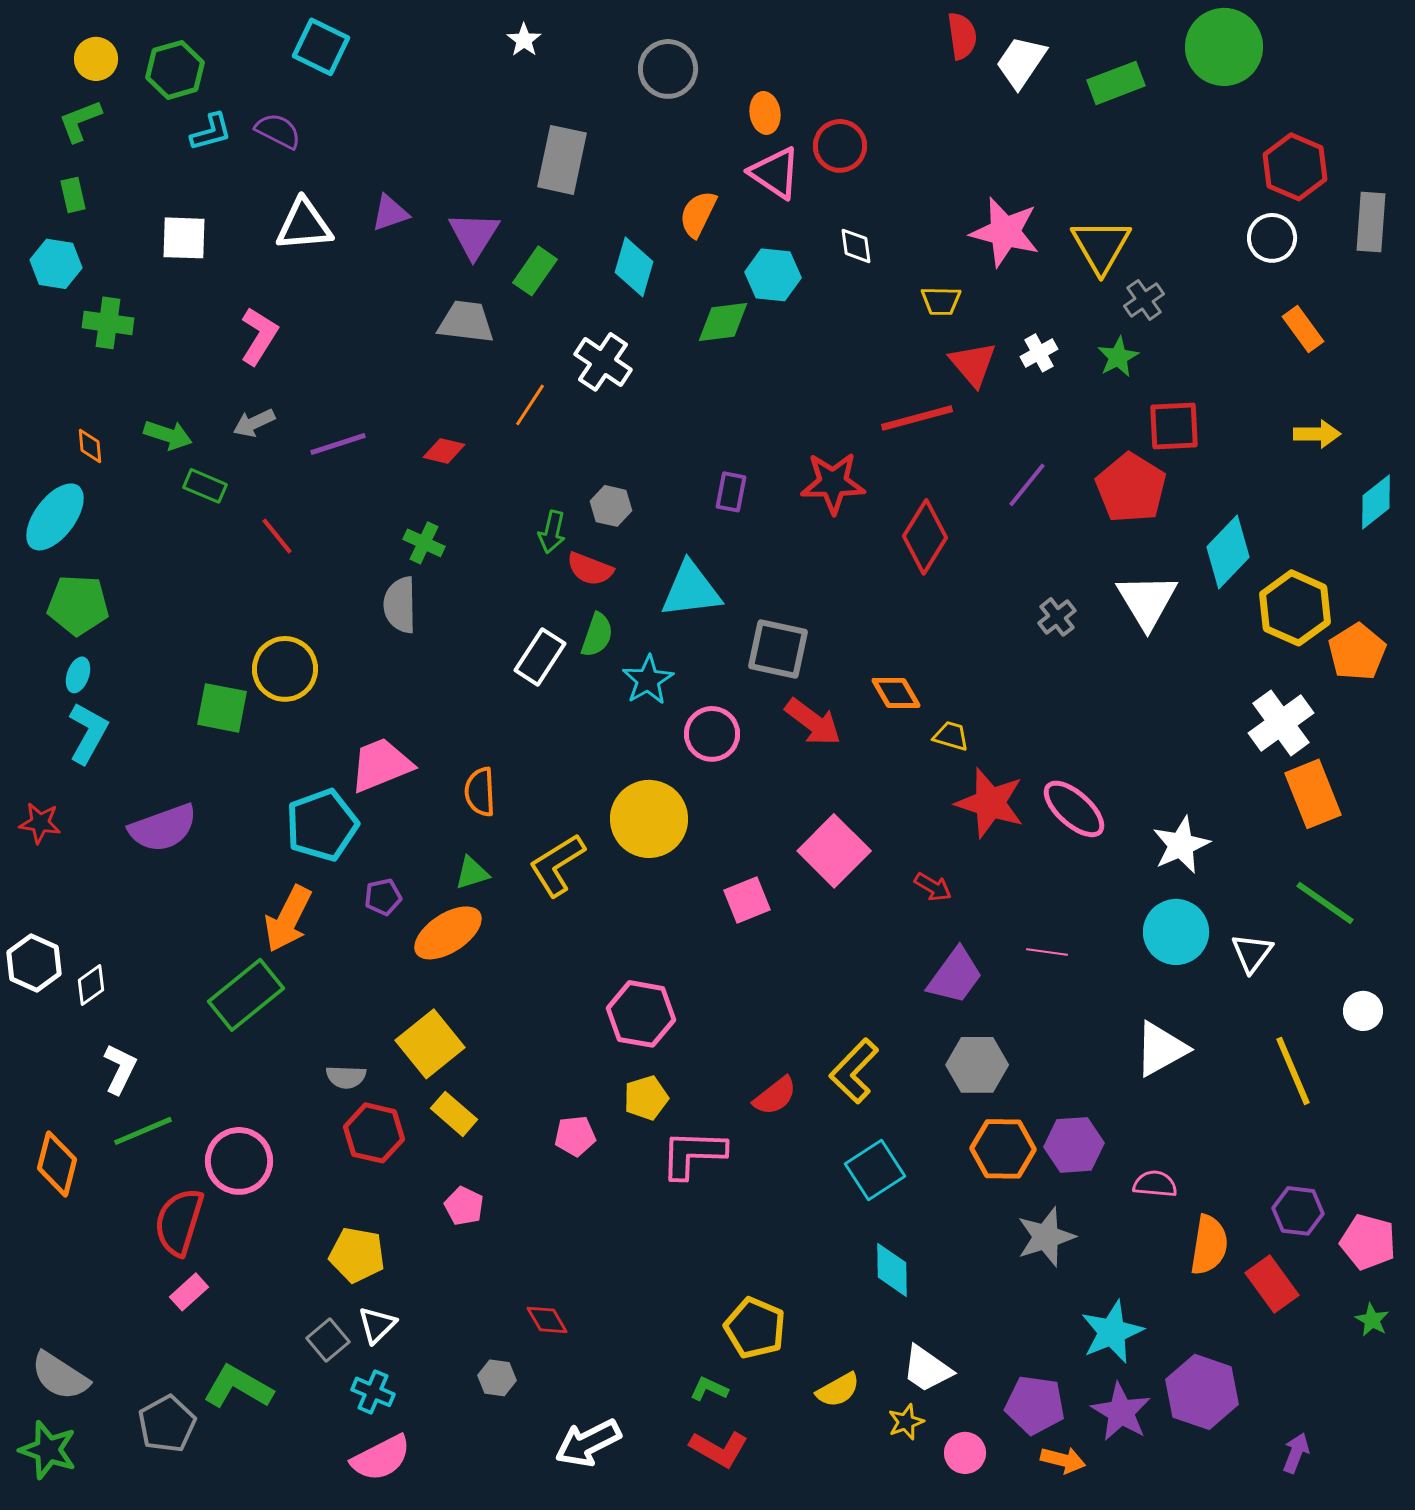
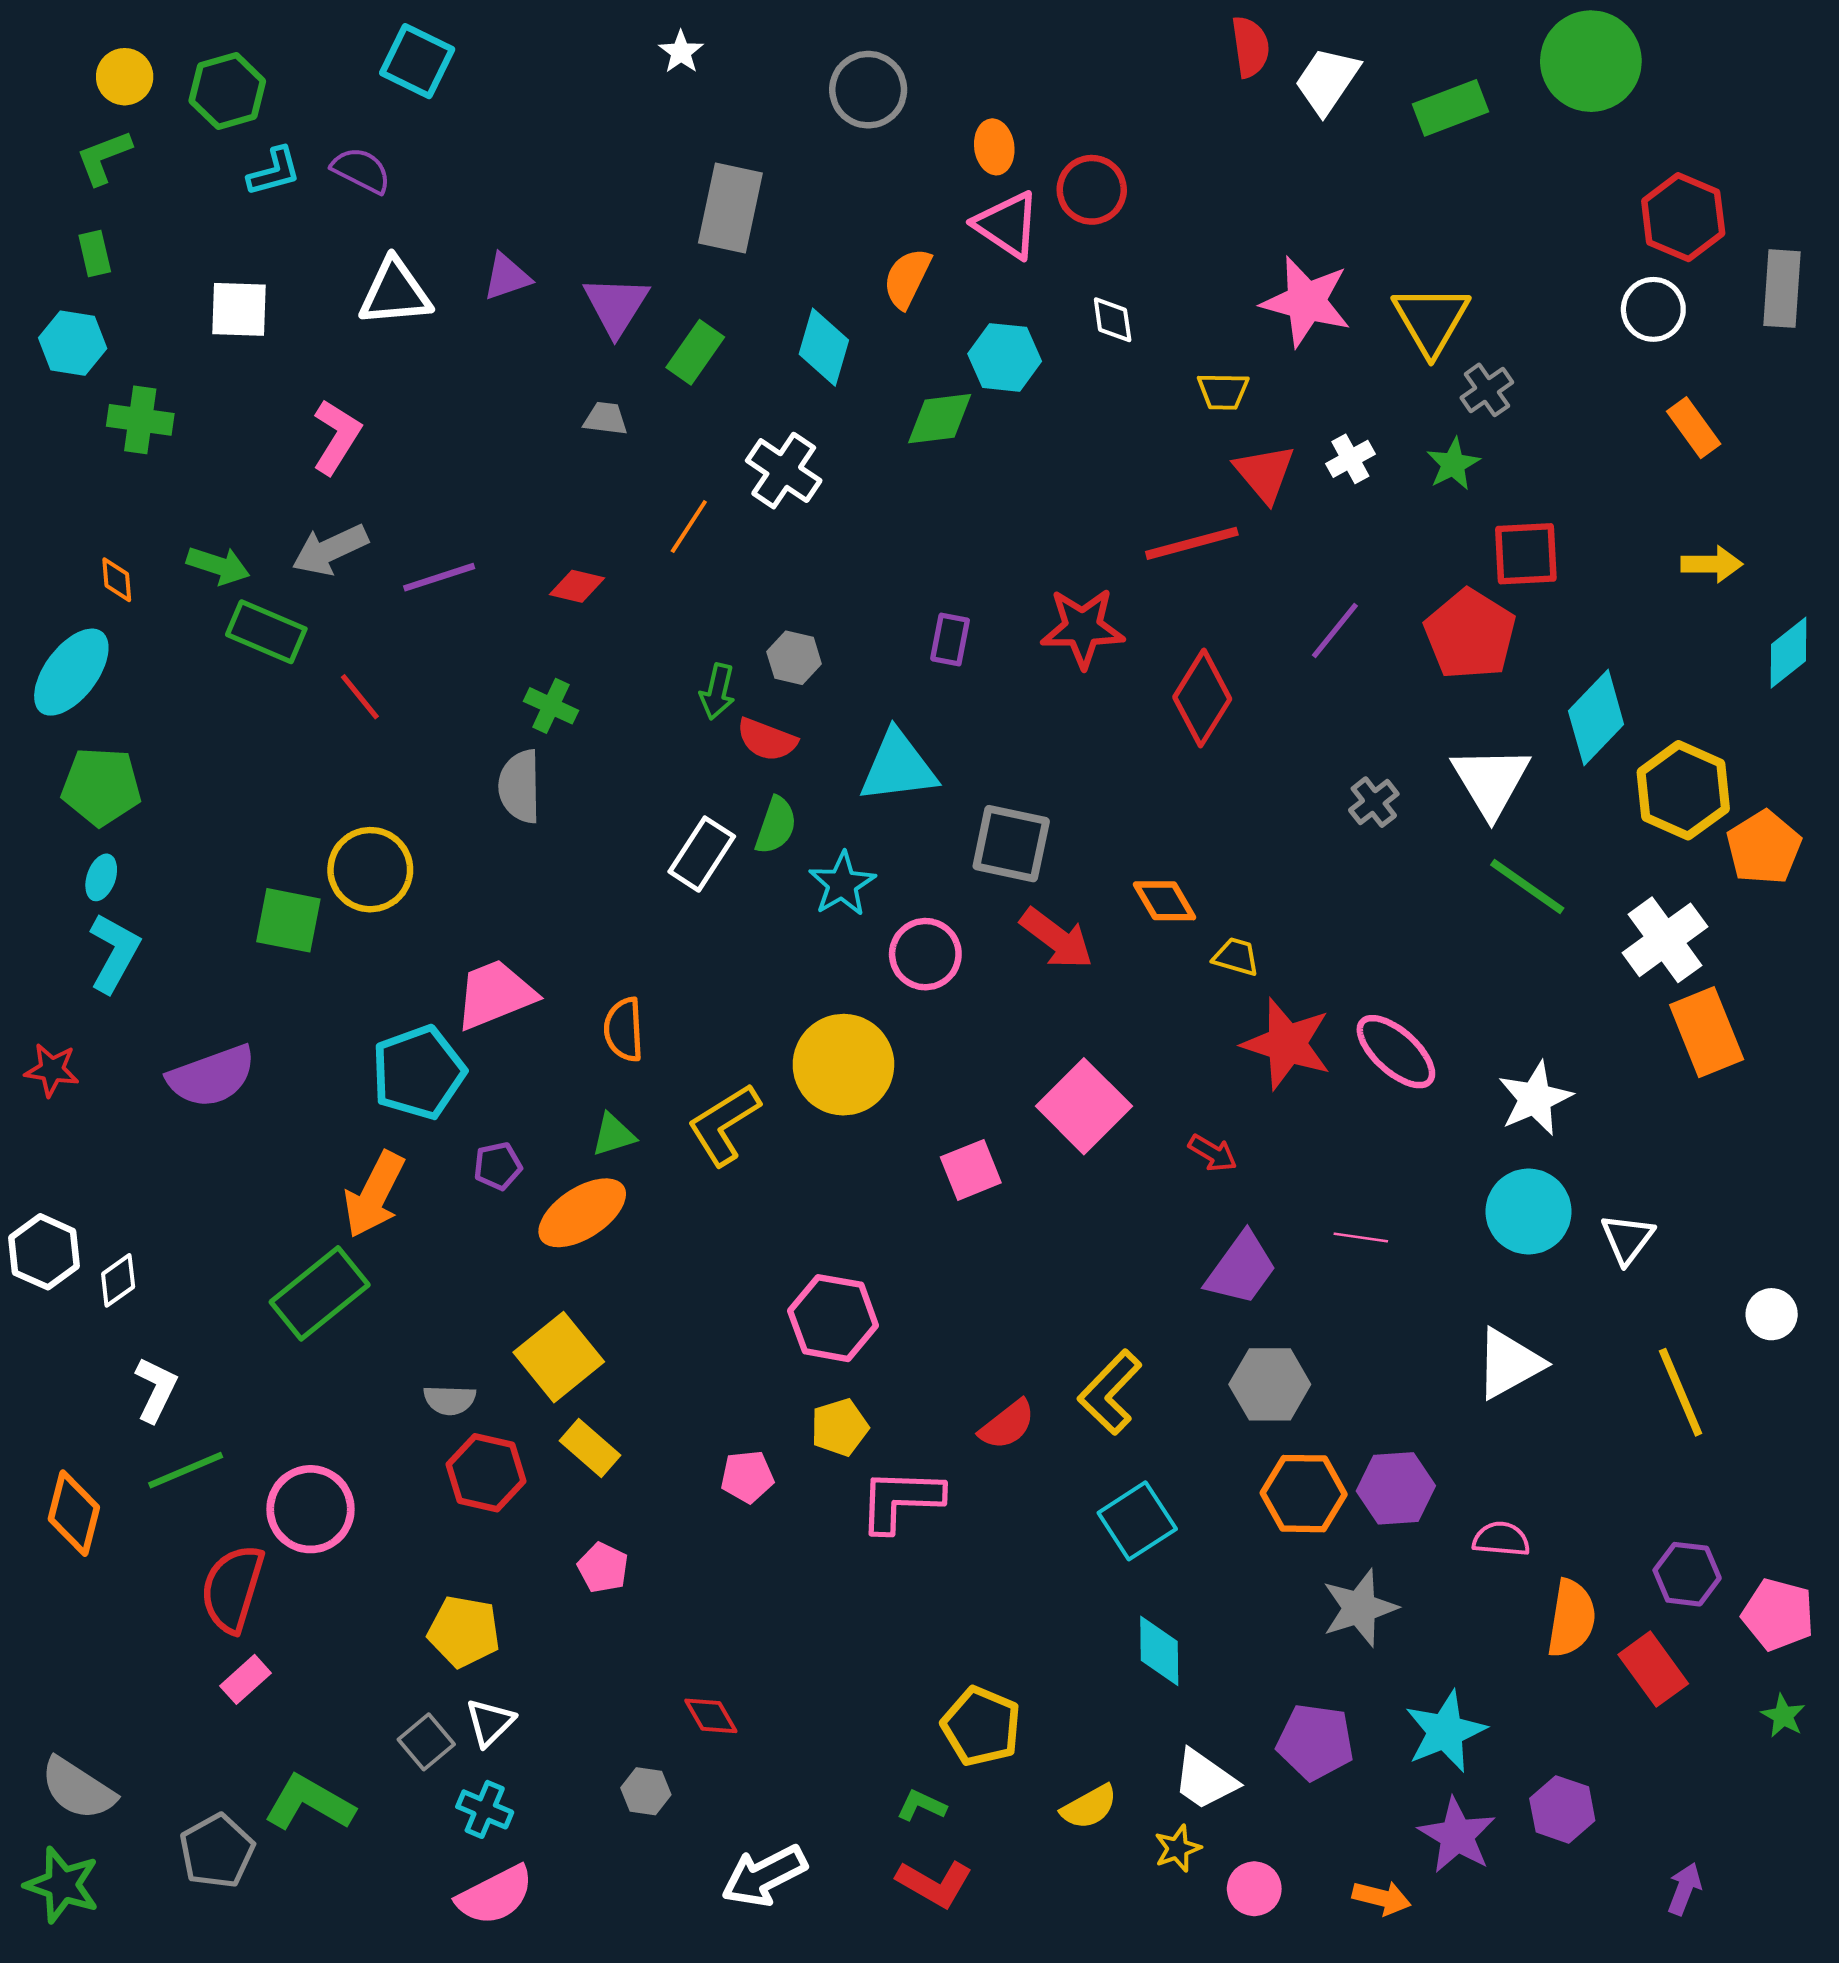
gray trapezoid: (466, 322) -> (606, 419), size x0.6
gray arrow: (254, 423) -> (330, 550), size x1.4
green rectangle: (205, 486) -> (266, 632), size x1.4
green line: (1325, 903) -> (1527, 887), moved
purple hexagon: (1202, 1392) -> (1562, 1809), size x0.7
purple pentagon: (1035, 1405) -> (1315, 1742), moved

